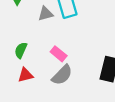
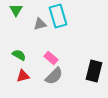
green semicircle: (21, 50) -> (19, 55), turned 96

